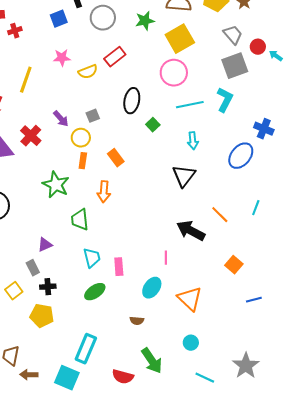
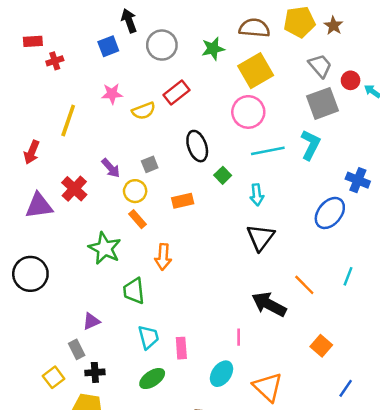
black ellipse: (132, 101) -> (197, 146), turned -30
cyan arrow: (193, 141) -> (257, 195), moved
orange rectangle: (116, 158) -> (183, 201), moved, turned -66
orange rectangle: (83, 161) -> (138, 219), turned -49
blue line: (254, 300) -> (346, 388), turned -42

